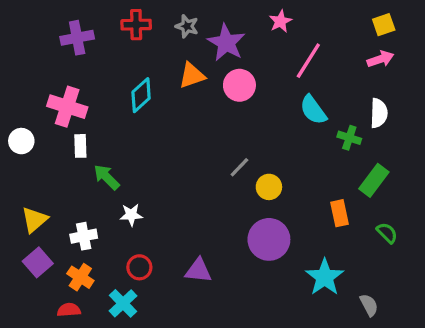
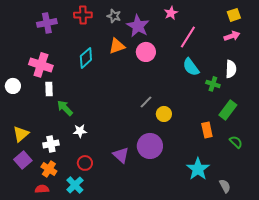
purple circle: (269, 239) -> (150, 146), moved
purple triangle: (198, 271) -> (121, 155), moved, turned 36

